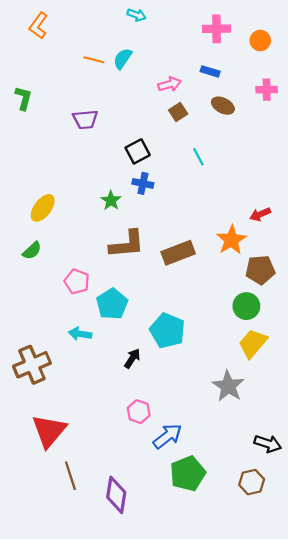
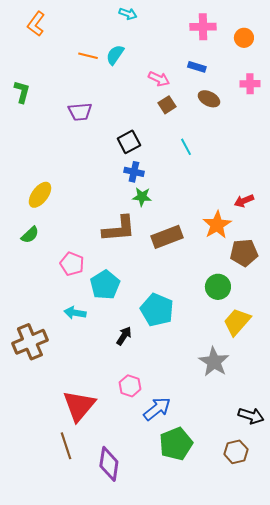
pink arrow: (170, 84) -> (159, 79), turned 40
green star: (111, 200) -> (142, 197), moved, turned -30
green circle: (246, 306) -> (218, 287), moved
red triangle: (49, 431) -> (79, 406), moved

